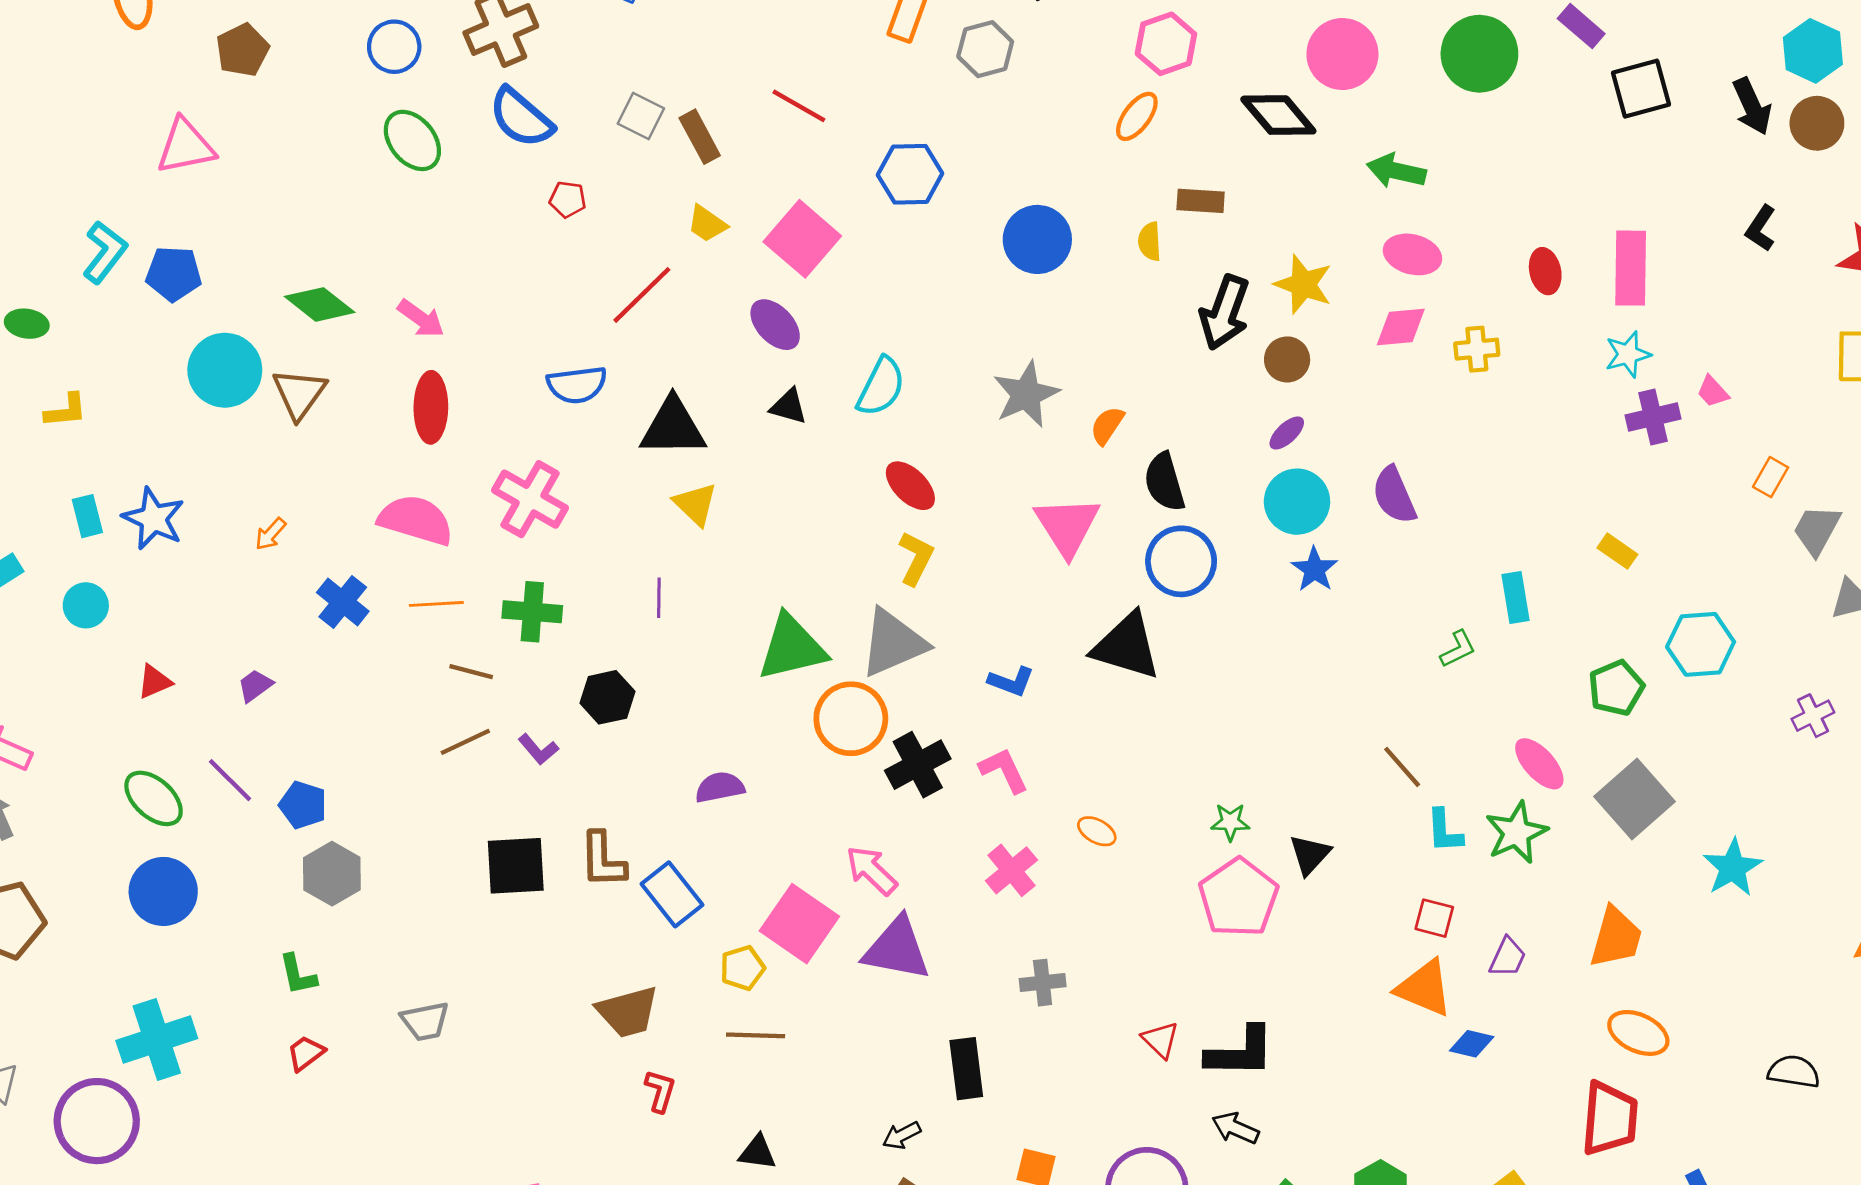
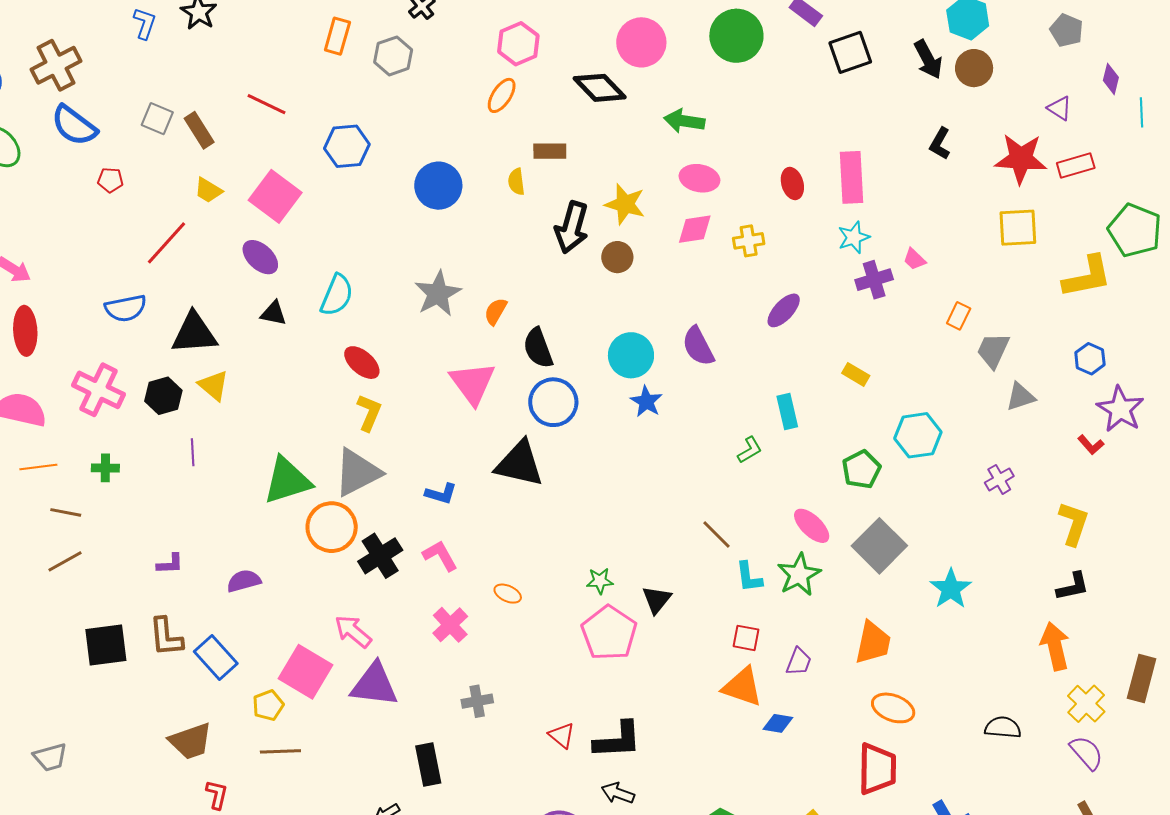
purple ellipse: (1287, 433) -> (784, 310), moved, size x1.4
green cross: (532, 612) -> (105, 468), size x0.7
black hexagon: (607, 697) -> (163, 396), moved
purple L-shape: (538, 749) -> (170, 564), moved, turned -48

